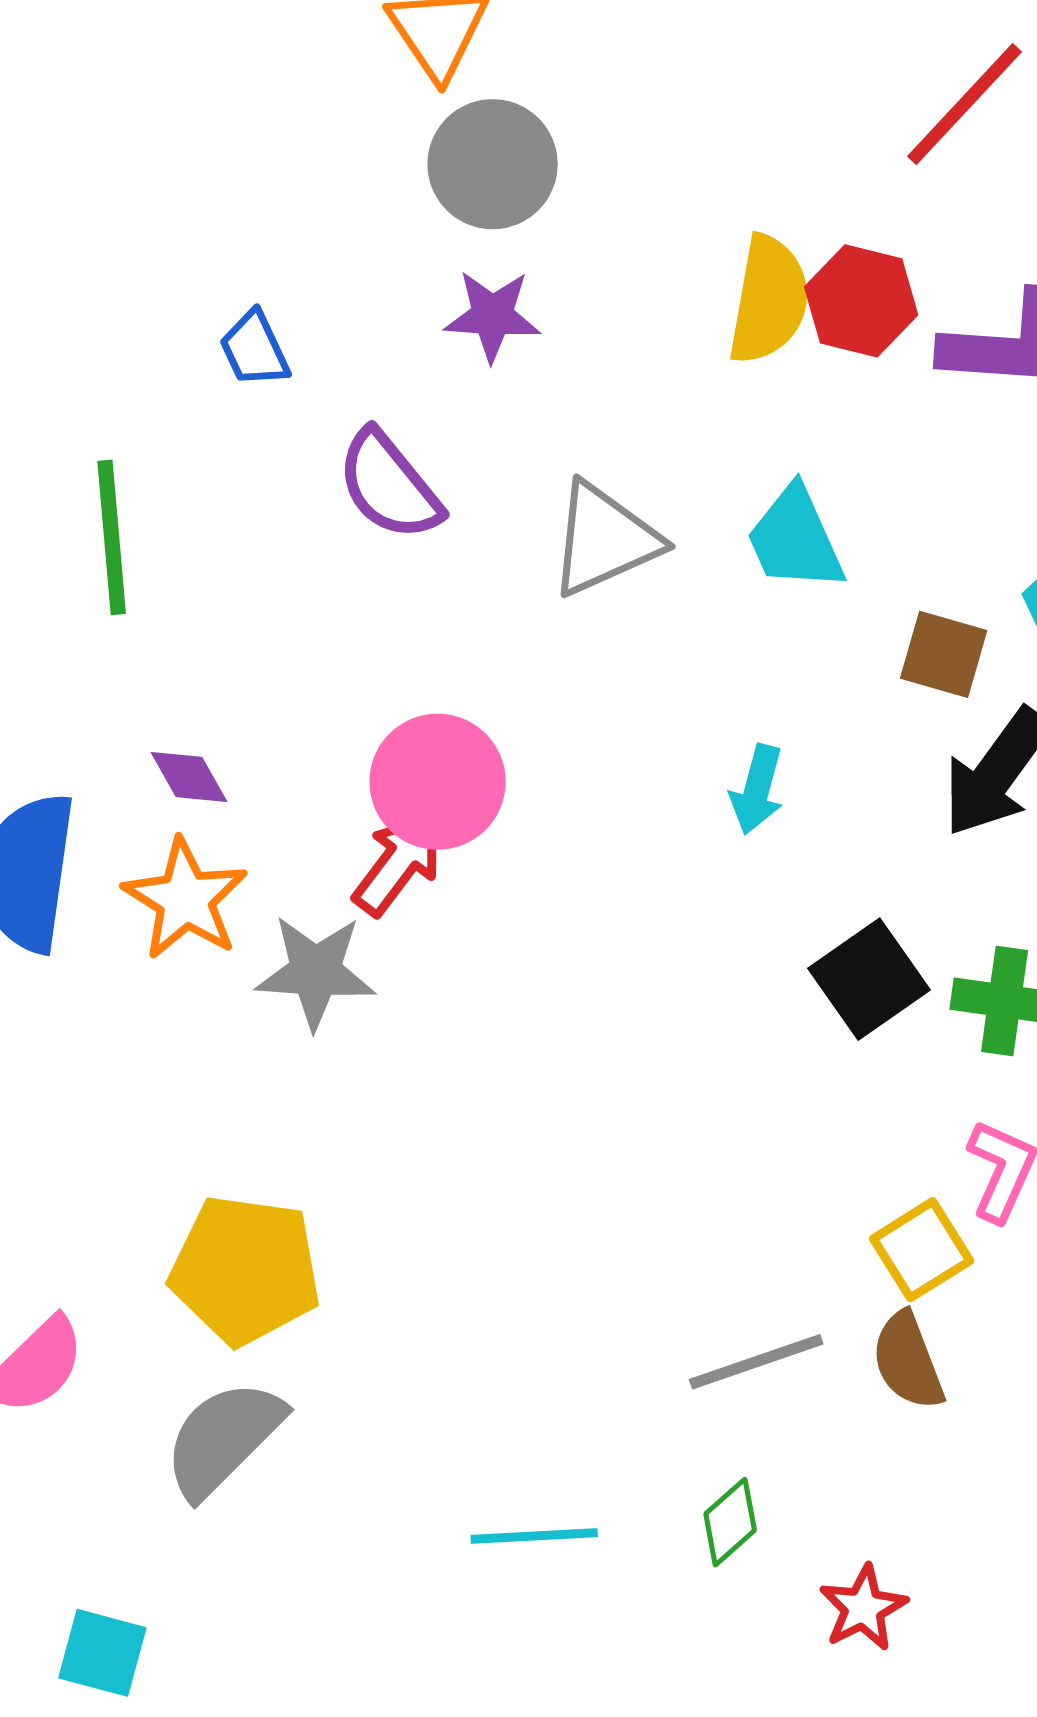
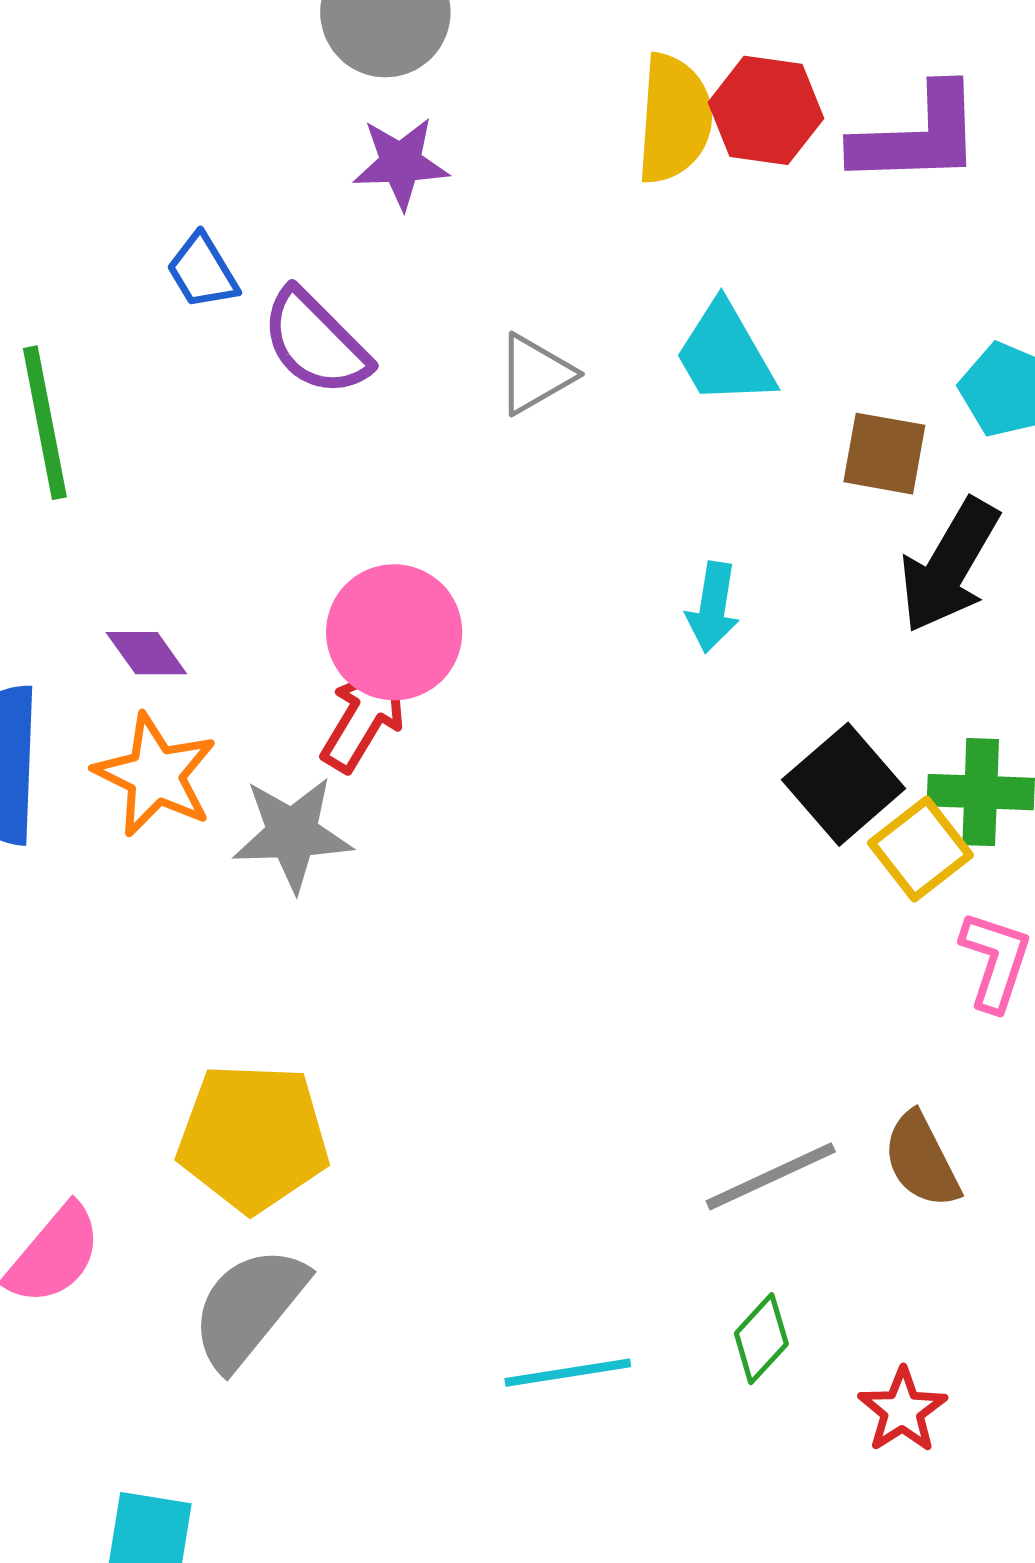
blue trapezoid: (255, 349) -> (202, 271), moved
gray triangle: (604, 539) -> (535, 374), size x0.7
yellow square: (922, 1250) -> (921, 849), moved

